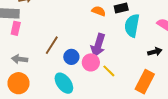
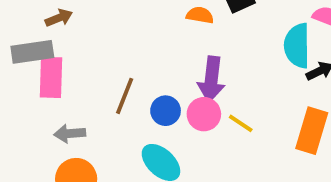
cyan semicircle: (132, 26) -> (297, 46), moved
pink rectangle: (16, 28) -> (51, 77), size x1.5

